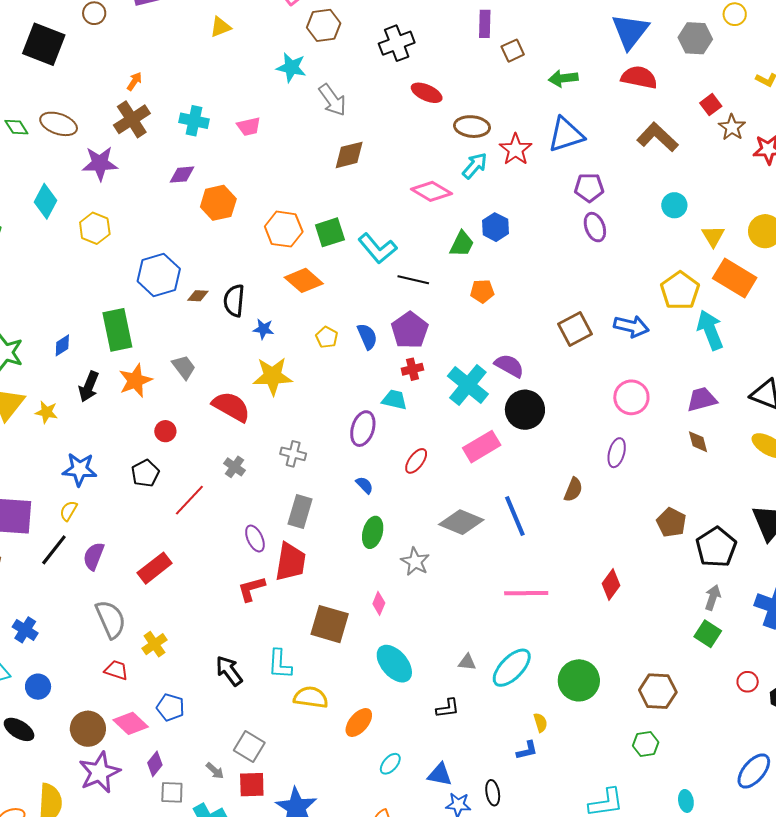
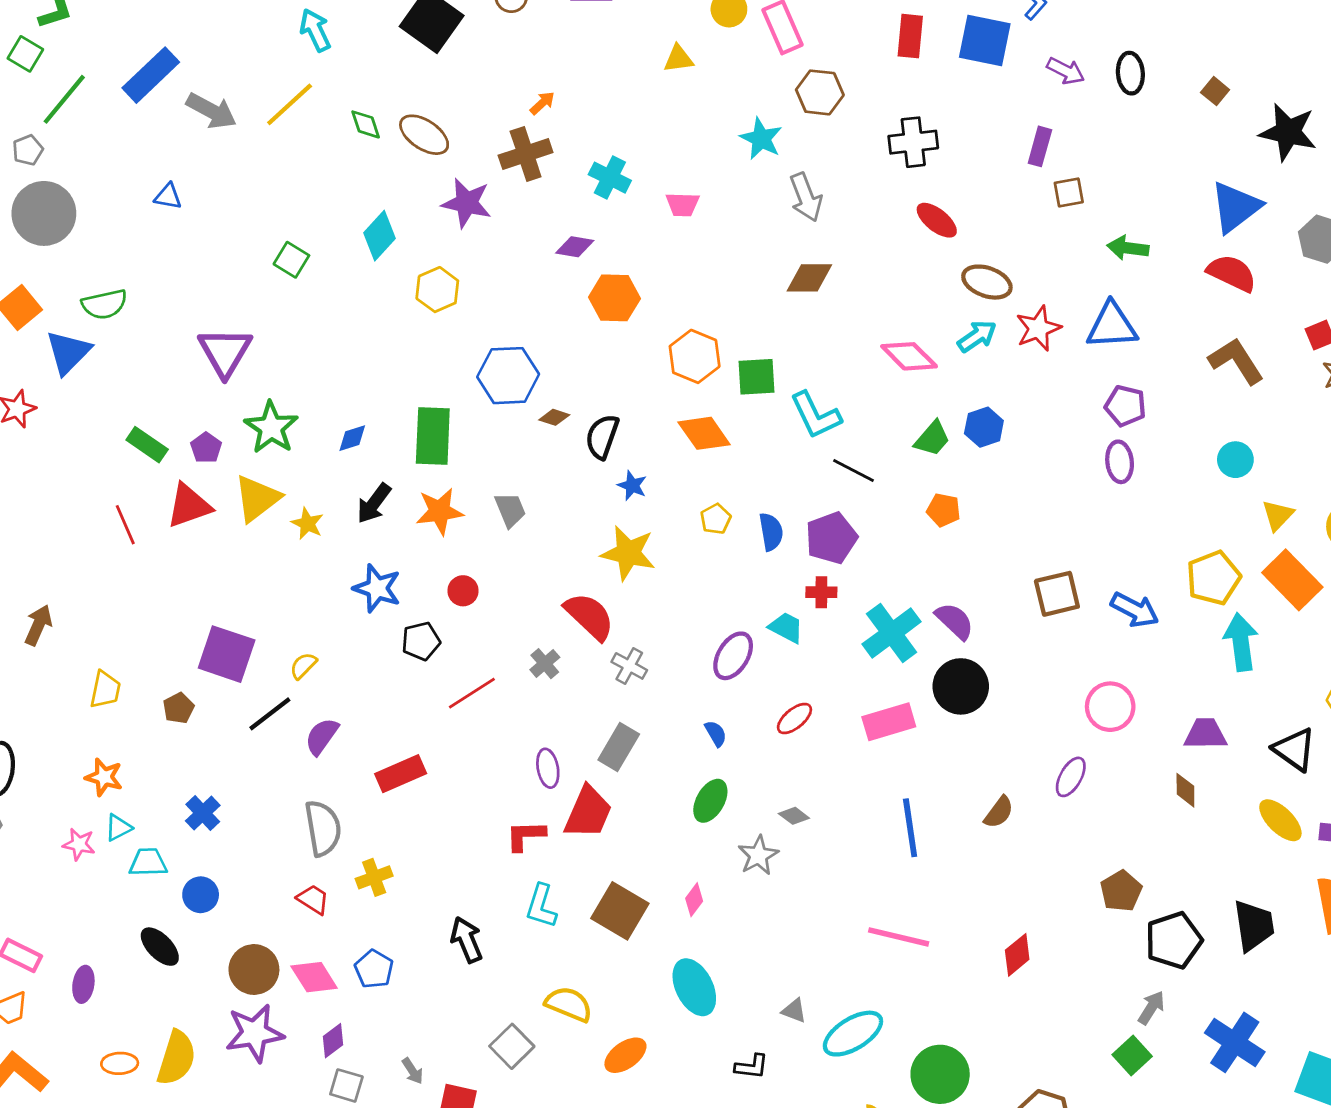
red semicircle: (231, 407) -> (589, 616), moved
blue star: (80, 469) -> (377, 588), moved
gray diamond: (461, 522) -> (794, 816), moved, size x0.5
cyan L-shape: (280, 664) -> (541, 906), moved
gray square: (249, 747) -> (512, 1046), moved

